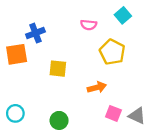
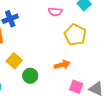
yellow square: (58, 69) -> (14, 61), moved, turned 35
green circle: (59, 120) -> (30, 76), moved

